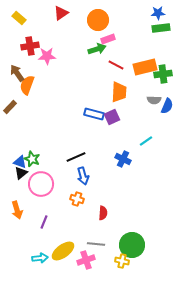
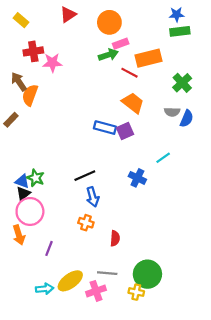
orange rectangle: (145, 67) -> (149, 58), moved
green cross: (163, 74) -> (182, 83), turned -36
orange trapezoid: (119, 92) -> (133, 103), turned -55
pink circle: (41, 184) -> (30, 211), moved

